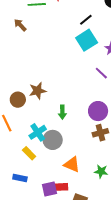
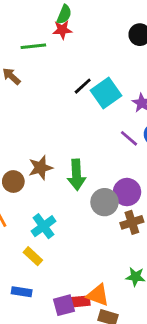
black line: (86, 20) -> (83, 86), moved
green arrow: (62, 112) -> (77, 175), moved, size x1.5
gray circle: (53, 140) -> (104, 202), moved
orange triangle: (72, 164) -> (98, 295), moved

